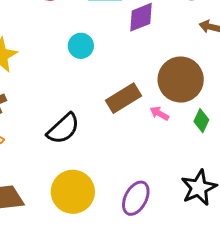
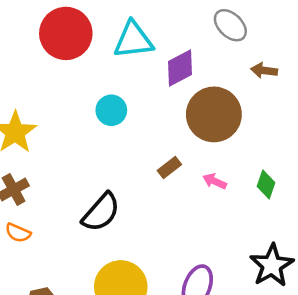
brown circle: (181, 80) -> (214, 114), moved
brown rectangle: (123, 98) -> (169, 168), size x0.6

